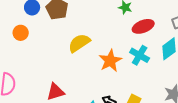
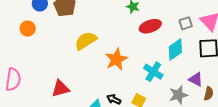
cyan cross: (140, 55) -> (153, 72), moved

